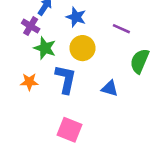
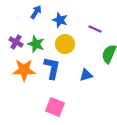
purple cross: (31, 26) -> (16, 42), moved
orange star: (29, 82) -> (24, 70), size x1.6
blue triangle: (110, 88) -> (86, 75), turned -32

